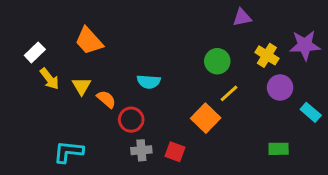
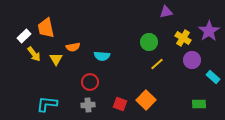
orange trapezoid: (89, 41) -> (46, 28), moved, turned 30
purple star: (305, 45) -> (209, 31), turned -30
orange semicircle: (106, 99) -> (73, 47), moved, turned 128
orange square: (206, 118) -> (146, 100), moved
green rectangle: (279, 149) -> (199, 104), moved
gray cross: (141, 150) -> (88, 105), moved

